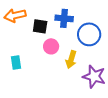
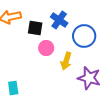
blue cross: (64, 18) -> (59, 20), turned 30
cyan rectangle: (16, 62) -> (13, 88), moved

